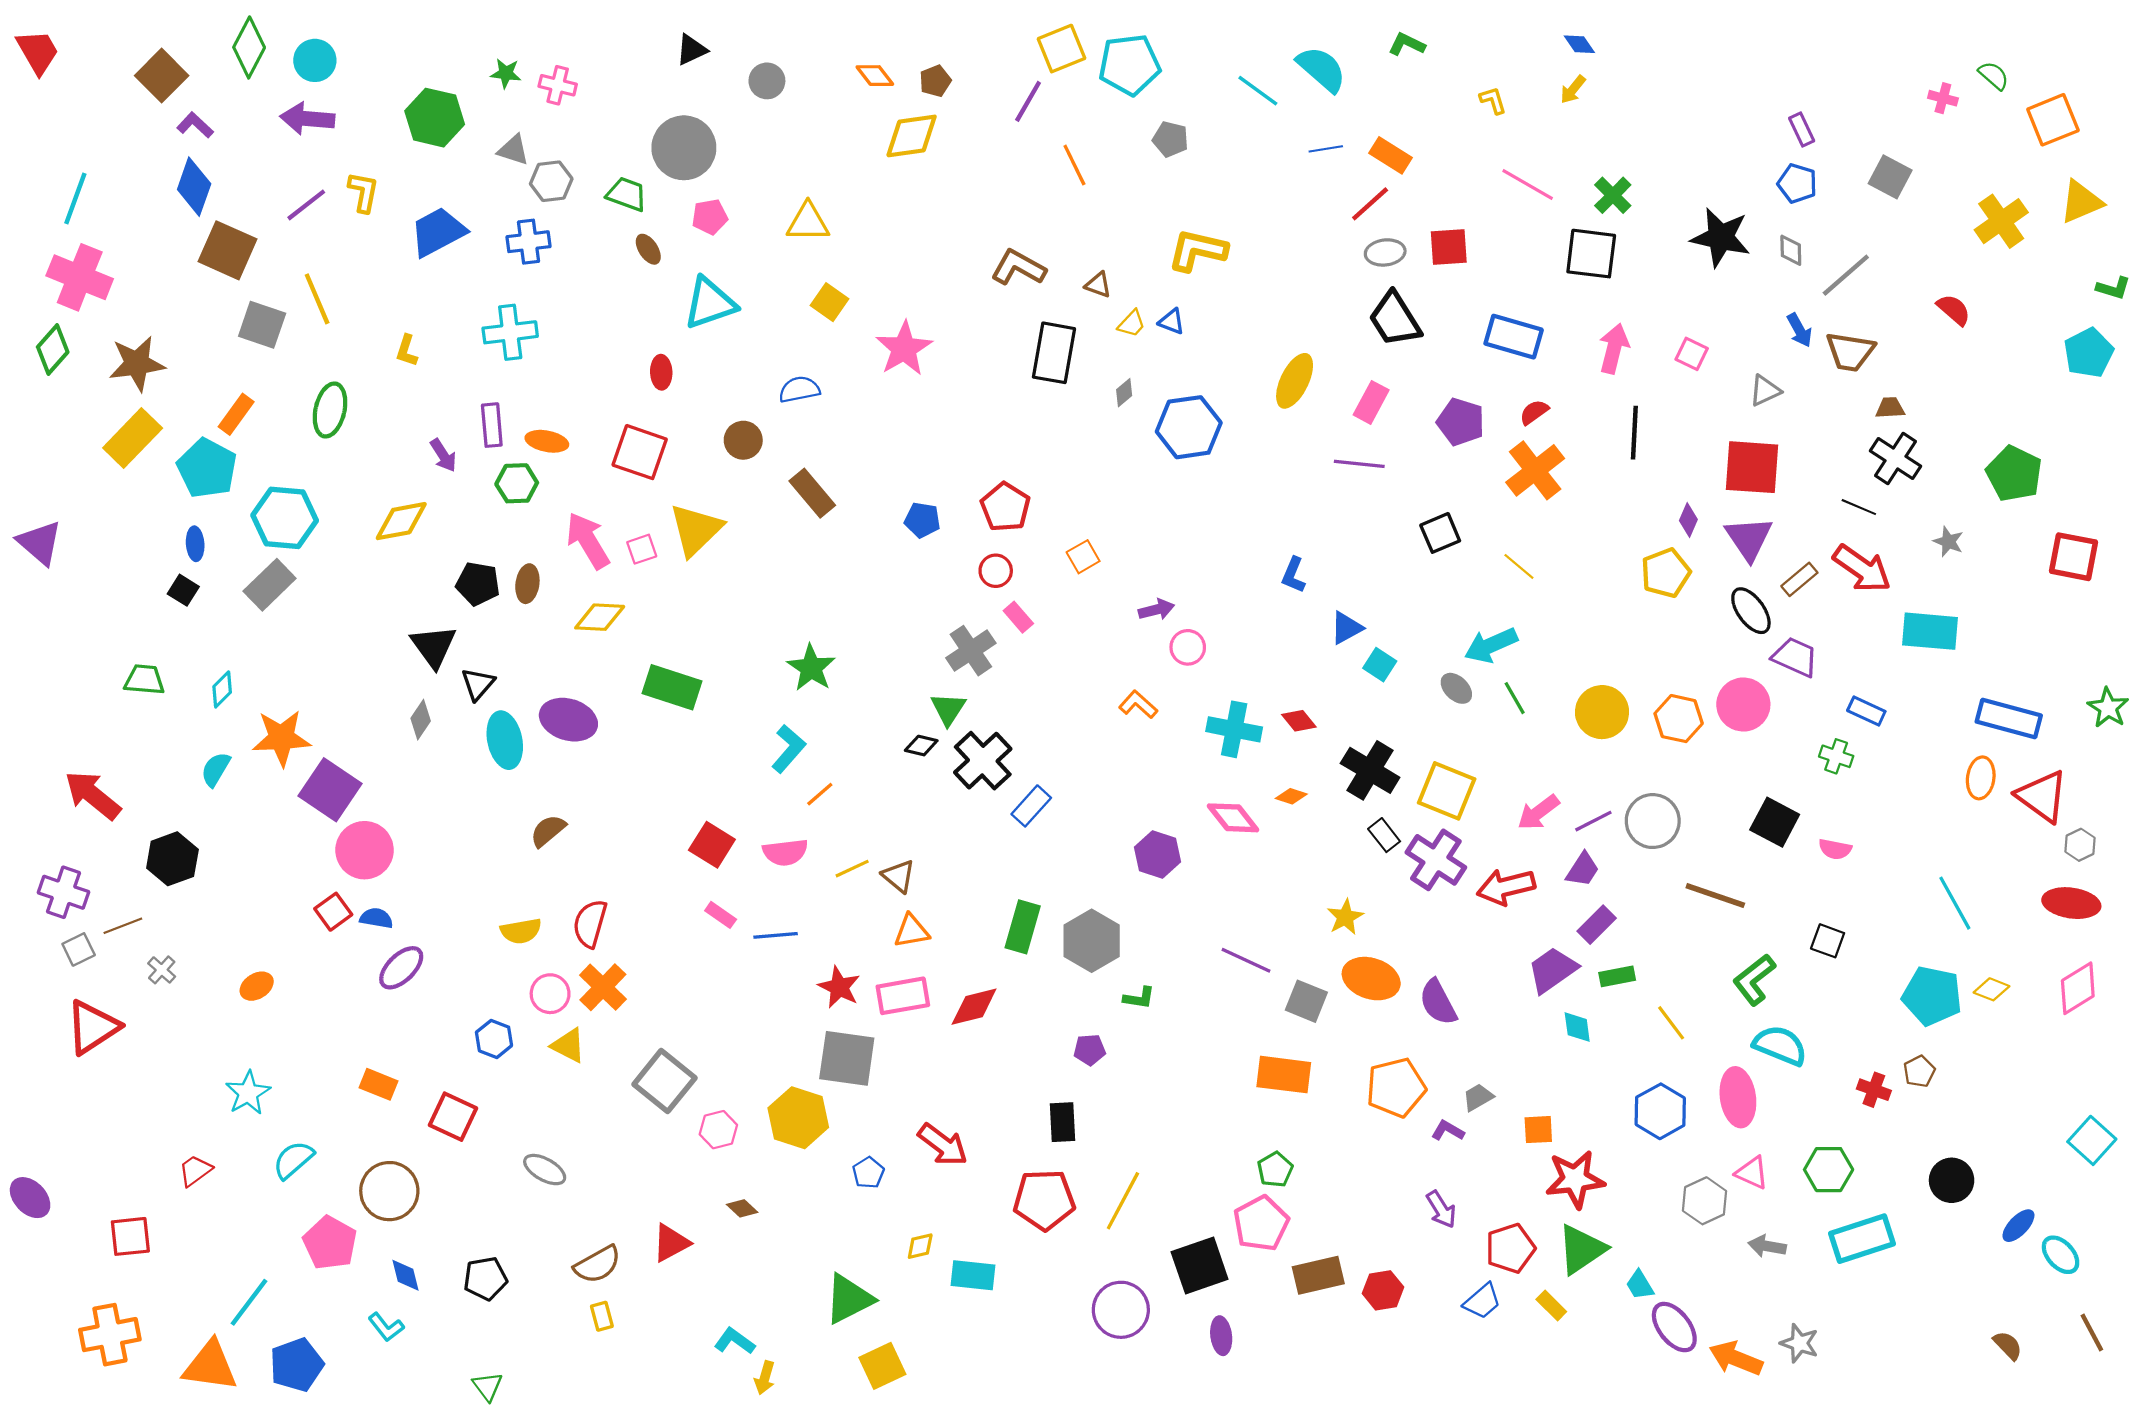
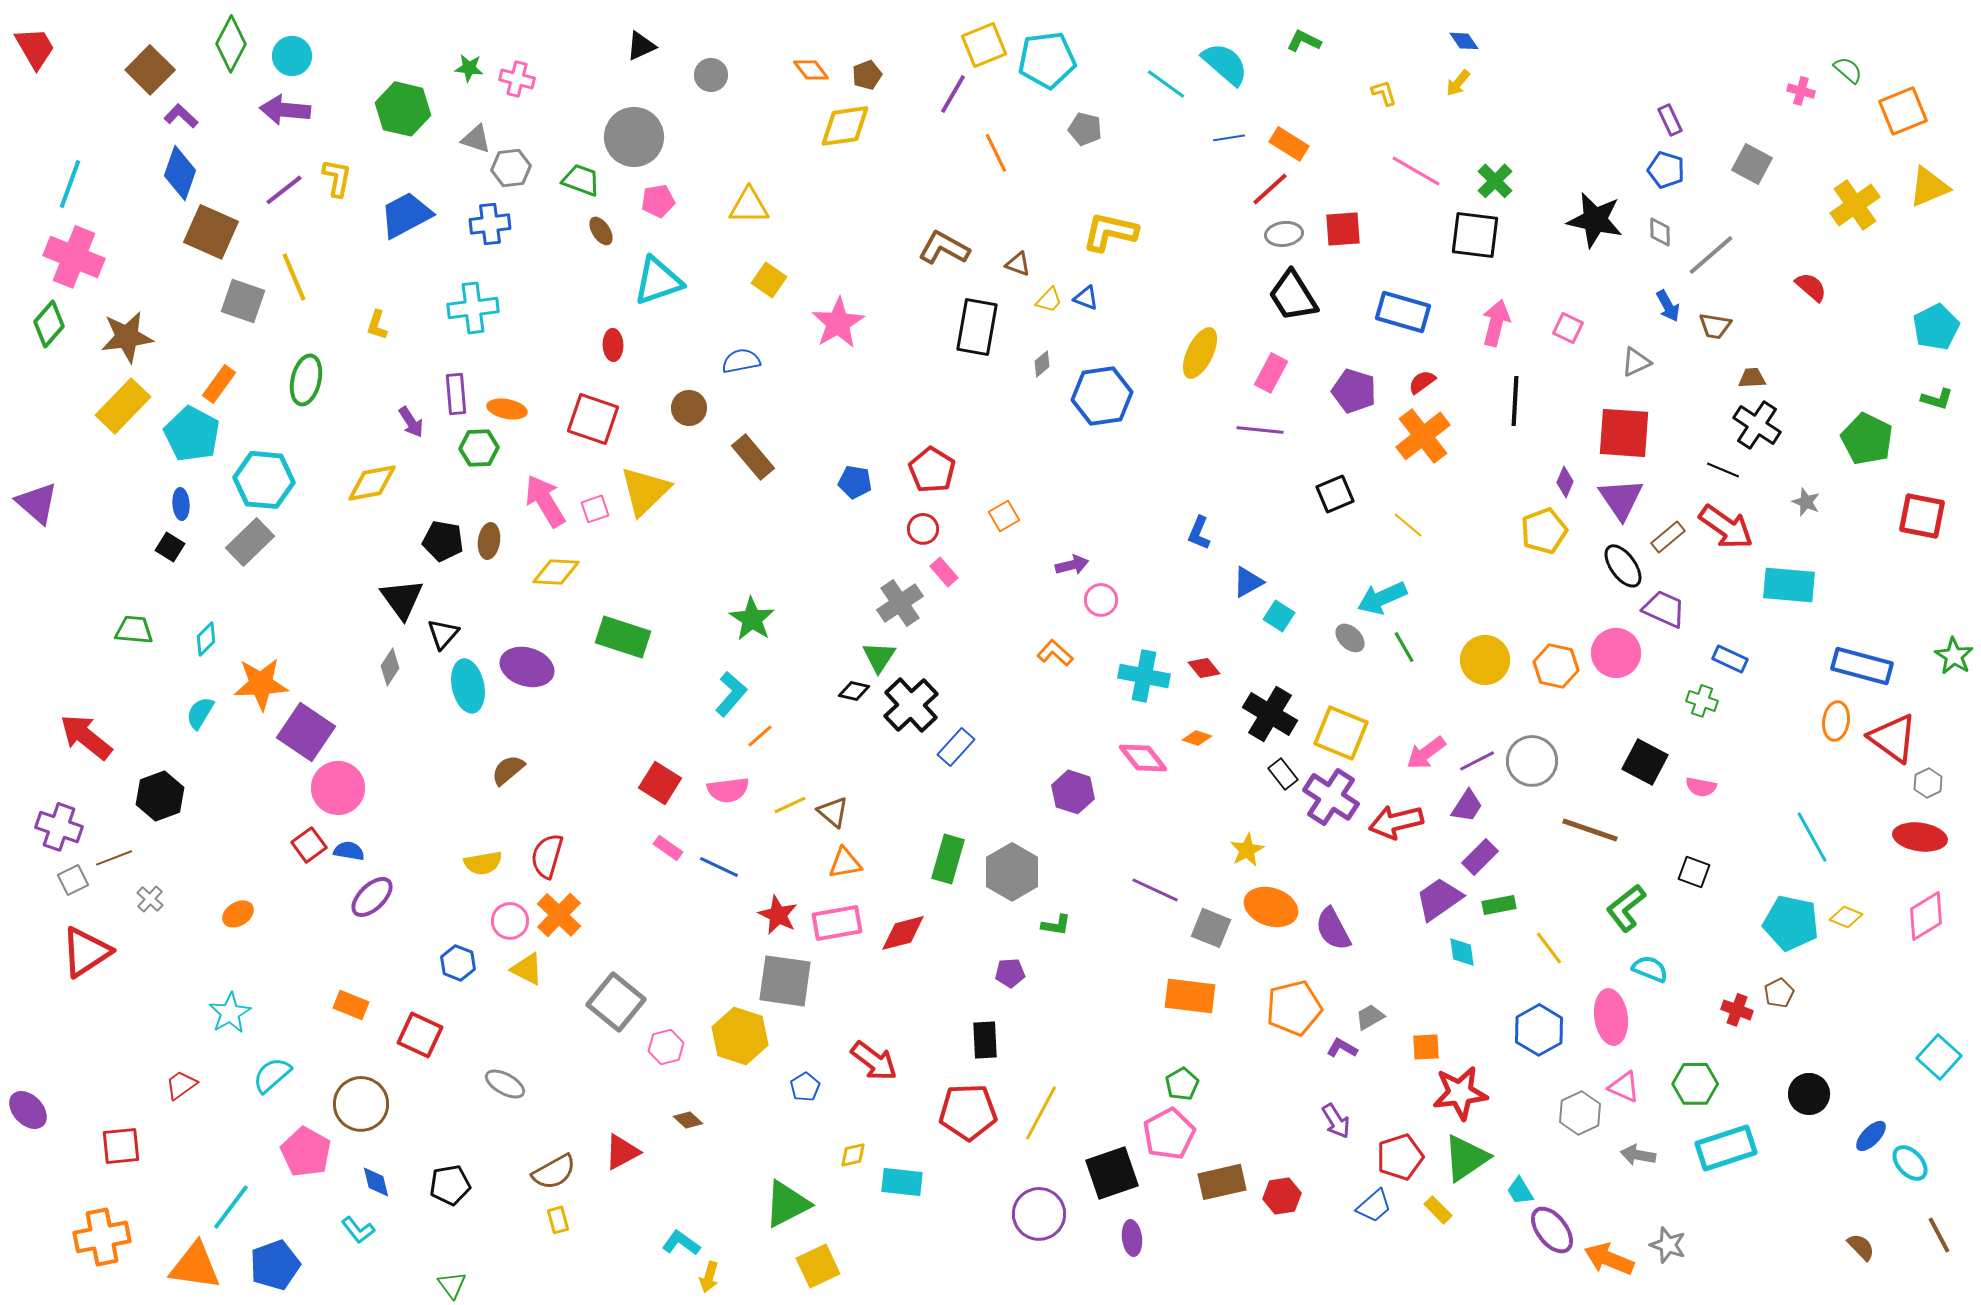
green L-shape: (2113, 288) -> (1937, 399), moved
brown trapezoid: (1850, 352) -> (1715, 326), size x0.7
blue line: (776, 935) -> (719, 867), turned 30
cyan semicircle: (1780, 1045) -> (1650, 969), size x0.7

